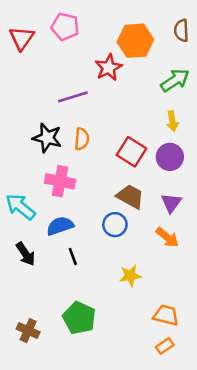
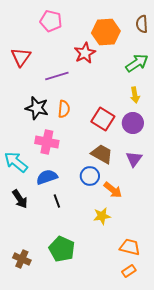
red triangle: (22, 38) -> (21, 57), moved
orange arrow: (167, 237) -> (113, 190), moved

